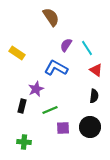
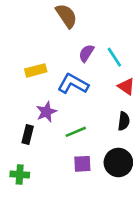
yellow rectangle: (17, 53) -> (36, 70), moved, turned -49
green line: (50, 110) -> (76, 132), moved
green cross: (24, 142) -> (20, 174), moved

